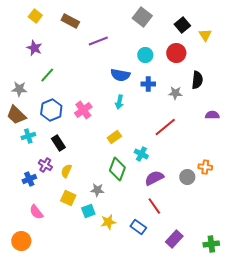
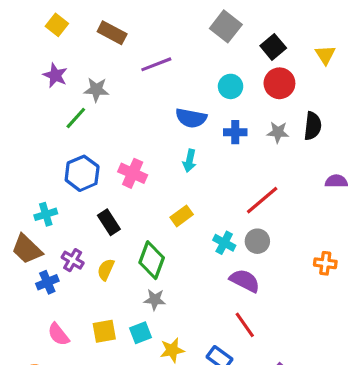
black square: (182, 25) -> (273, 47), moved
gray star: (19, 89) -> (96, 90), moved
gray star: (175, 93) -> (278, 132), moved
pink cross: (83, 110) -> (133, 173), turned -30
brown trapezoid: (16, 115) -> (27, 249), moved
black rectangle: (58, 143) -> (109, 222), moved
green diamond: (117, 169) -> (152, 260), moved
gray circle: (187, 177) -> (257, 241), moved
purple semicircle: (154, 178) -> (245, 281), turned 54
yellow square: (68, 198) -> (104, 331), moved, turned -35

